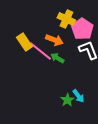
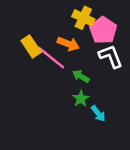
green arrow: (57, 58) -> (81, 76), moved
green star: (67, 100) -> (81, 99), moved

